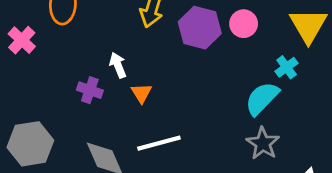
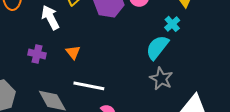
white arrow: (118, 65) -> (50, 17), moved, size x1.4
white line: (159, 143) -> (89, 86), turned 32

